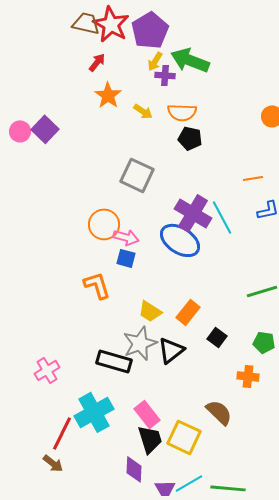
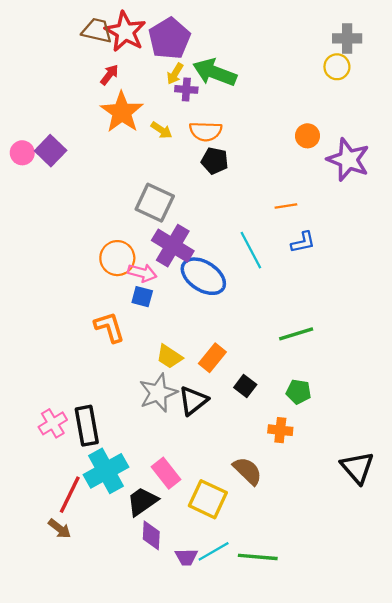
orange star: (108, 95) -> (122, 112), size x1.4
purple cross: (193, 213) -> (173, 246), moved
black rectangle: (114, 361) -> (87, 426), moved, turned 64
black trapezoid: (150, 439) -> (142, 501), moved, turned -108

